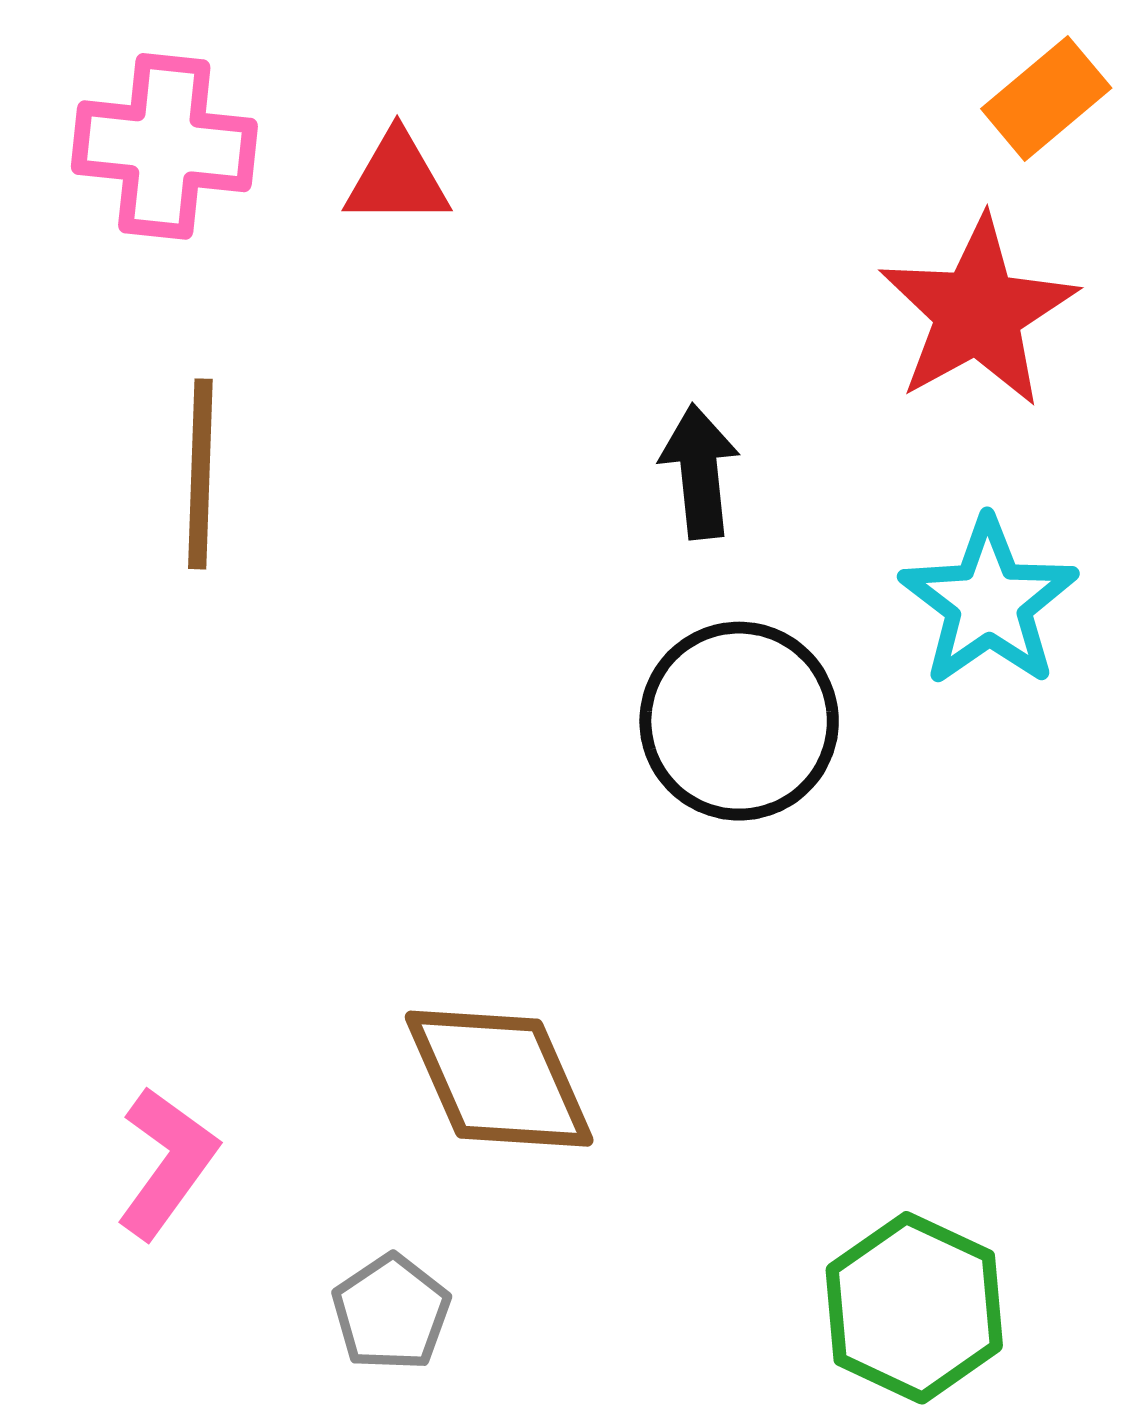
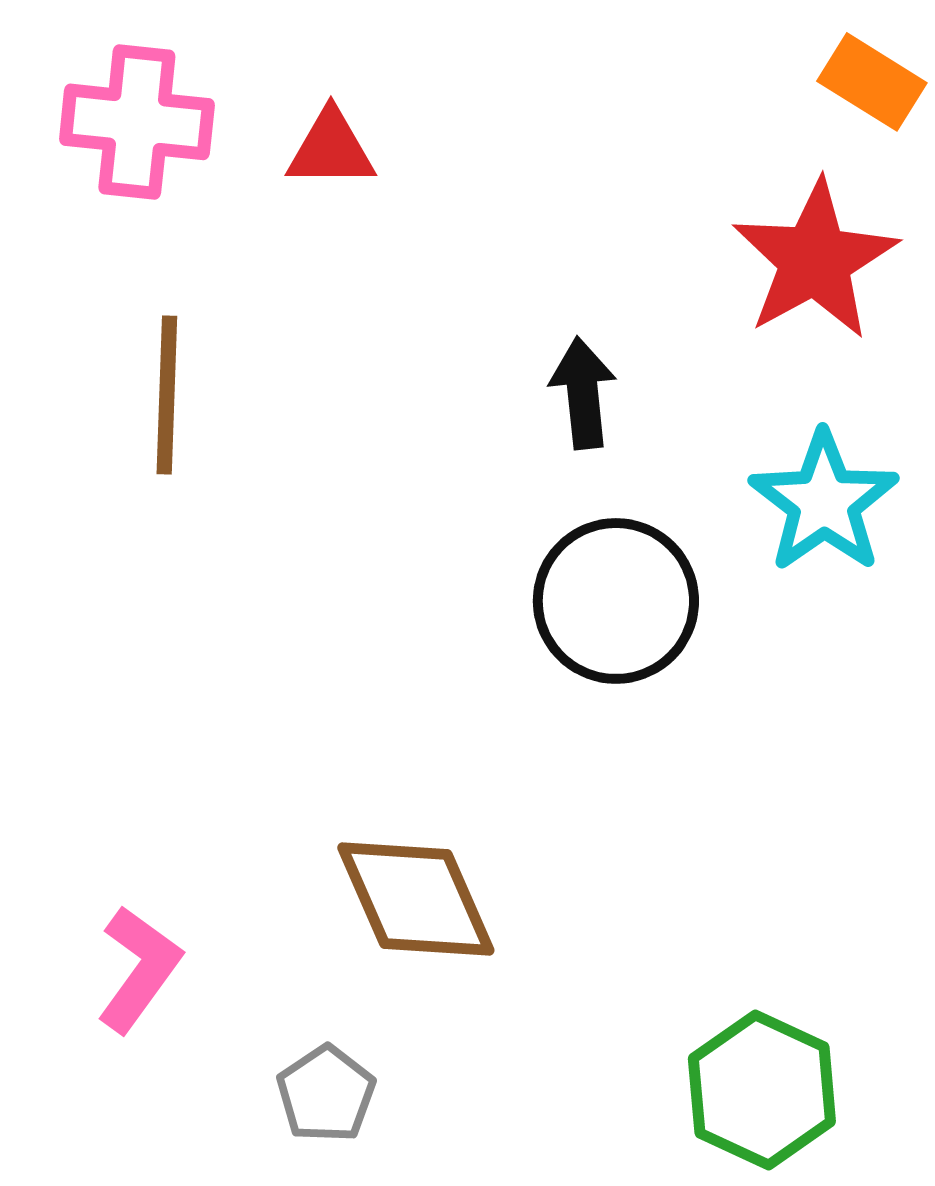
orange rectangle: (1046, 98) -> (872, 82), turned 72

